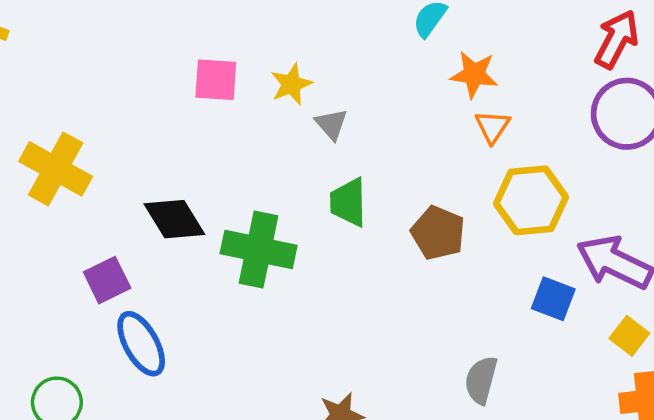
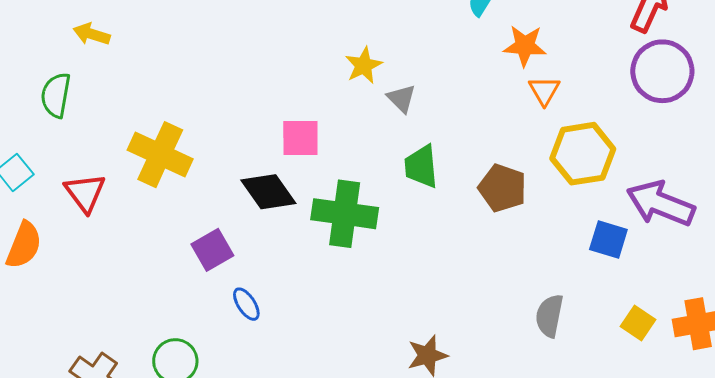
pink square: (216, 80) -> (300, 138), moved
yellow square: (629, 336) -> (638, 323), moved
blue ellipse: (141, 344) -> (246, 304), size x0.6

